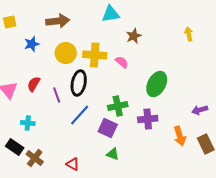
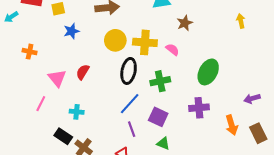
blue star: (32, 44) -> (71, 31), moved
purple line: (57, 95) -> (132, 129), moved
green cross: (118, 106) -> (160, 81), moved

